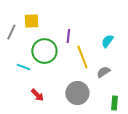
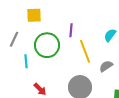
gray line: (11, 32) -> (14, 39), moved
cyan line: (23, 67) -> (26, 61), turned 64

